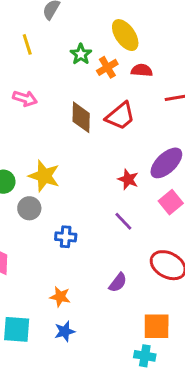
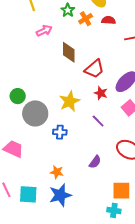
pink arrow: (25, 98) -> (44, 31), moved, turned -42
red trapezoid: (120, 116) -> (94, 69), moved
yellow star: (44, 176) -> (70, 101), moved, turned 30
gray circle: (29, 208) -> (35, 113), size x1.6
blue star: (65, 331) -> (60, 195), size x1.6

